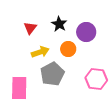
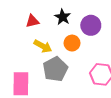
red triangle: (30, 28) -> (32, 21), turned 40
yellow arrow: (40, 52) -> (43, 46), turned 48

